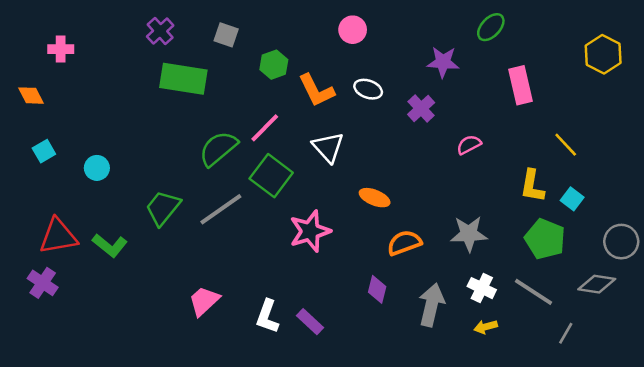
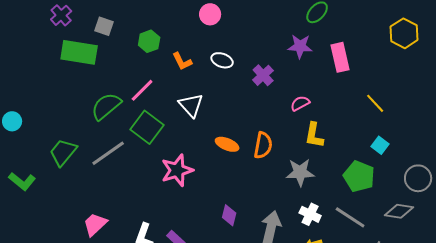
gray square: (226, 35) -> (104, 26), moved
purple star: (443, 62) -> (300, 46), moved
orange L-shape: (316, 90) -> (182, 61), size x0.7
yellow L-shape: (532, 186) -> (314, 135), moved
orange semicircle: (404, 243) -> (263, 145), moved, turned 120

